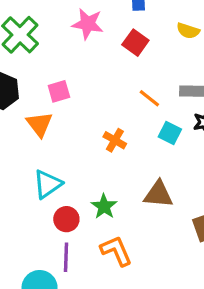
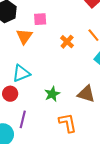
orange cross: (115, 140) -> (67, 42), moved
red circle: (66, 219) -> (10, 94), moved
orange L-shape: (116, 251) -> (68, 123), moved

